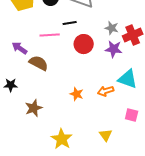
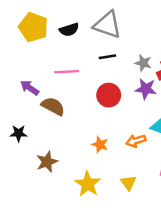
black line: (70, 23) -> (107, 57), moved
red circle: (84, 44) -> (109, 95), moved
yellow triangle: (106, 135) -> (128, 183), moved
yellow star: (62, 139) -> (88, 184), moved

